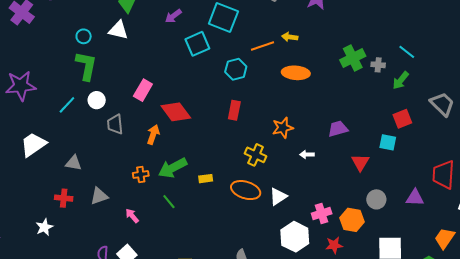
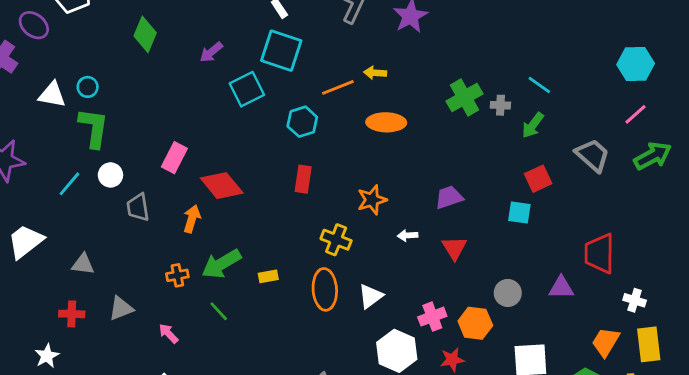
white triangle: (118, 30) -> (52, 95), moved
red triangle: (360, 162) -> (454, 248), moved
orange ellipse: (246, 190) -> (325, 289), turned 72

